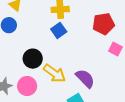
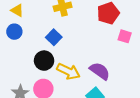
blue square: (59, 30) -> (54, 37), moved

